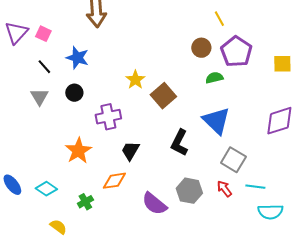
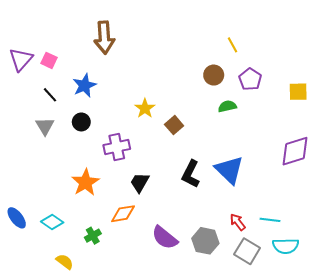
purple pentagon: (236, 52) -> (250, 79), size x0.7
blue star: (77, 58) -> (84, 85), turned 30
brown square: (163, 96) -> (174, 125), size x0.7
blue triangle: (216, 121) -> (229, 170), moved
gray square: (233, 160) -> (247, 251), moved
gray hexagon: (189, 191) -> (205, 241), moved

